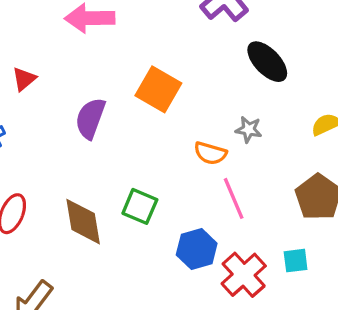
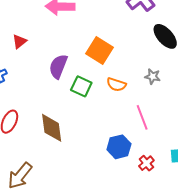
orange semicircle: (210, 153) -> (116, 85), moved
green square: (140, 206) -> (81, 86), moved
red cross: (244, 275) -> (146, 163), size x0.6

